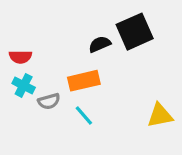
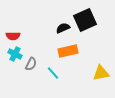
orange rectangle: (84, 81) -> (68, 51), moved
gray semicircle: (49, 101) -> (31, 64), turned -48

